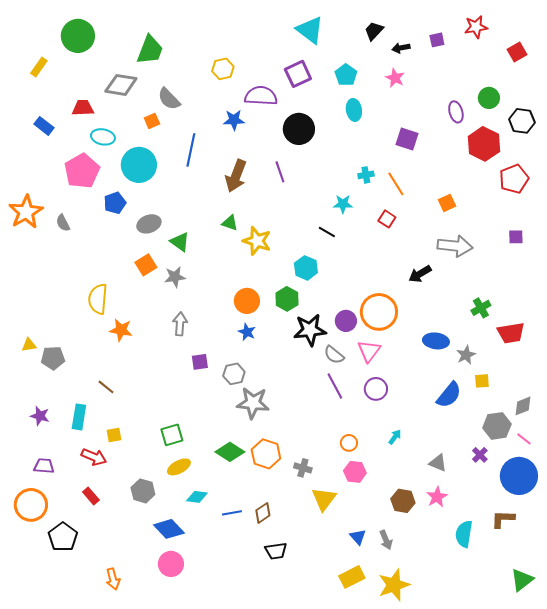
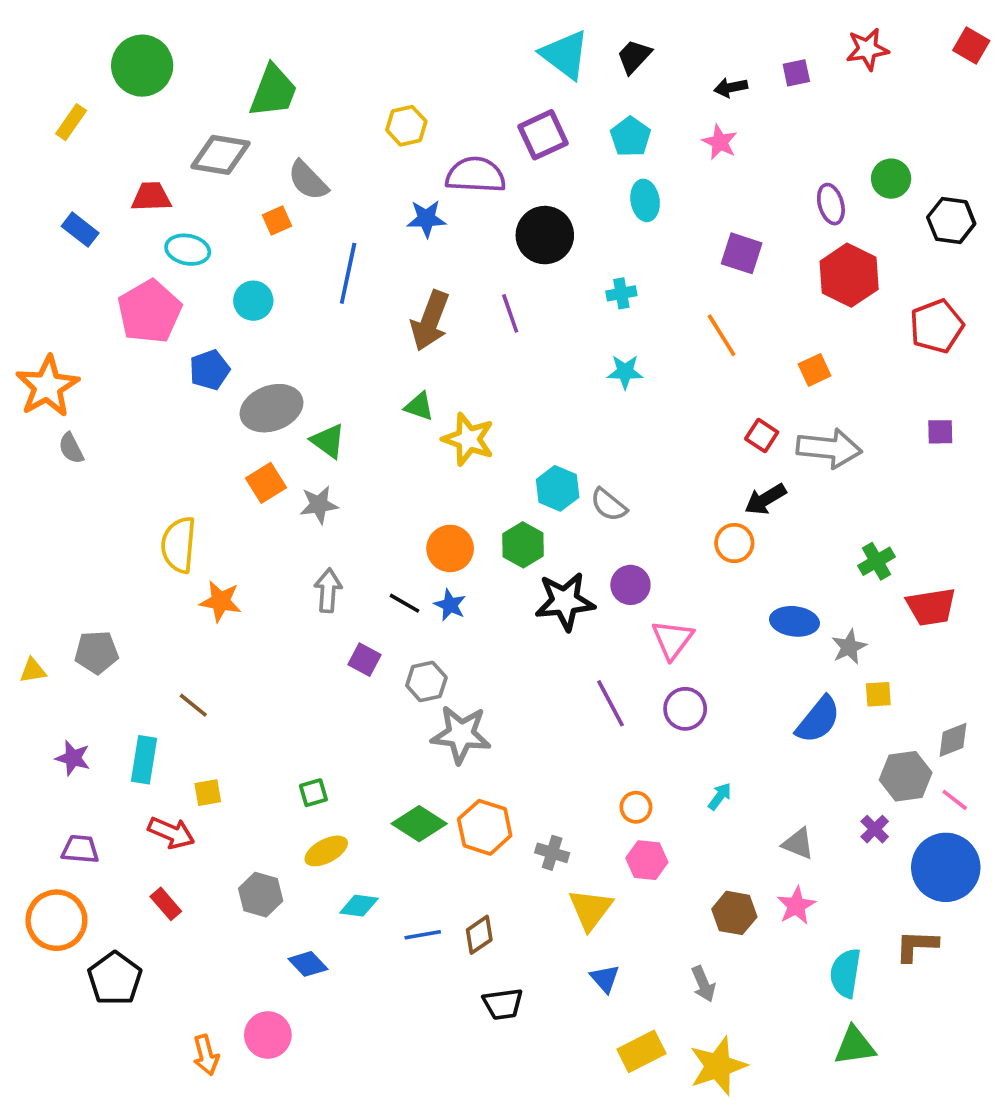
black trapezoid: (374, 31) -> (634, 56), moved
red square: (517, 52) -> (971, 46), moved, turned -30
red hexagon: (484, 144) -> (849, 275), moved
cyan circle: (139, 165) -> (253, 301), size x0.6
cyan cross: (366, 175) -> (621, 293), moved
red square: (387, 219) -> (762, 436), moved
gray semicircle: (63, 223) -> (71, 448), moved
gray ellipse: (149, 224) -> (272, 408), size x1.4
black line: (327, 232) -> (405, 603), moved
orange circle: (379, 312) -> (734, 543), moved, size x0.6
yellow triangle: (29, 345) -> (33, 671), moved
gray semicircle: (334, 355) -> (609, 505), moved
purple square: (200, 362) -> (364, 660), turned 36
green square: (172, 435) -> (313, 793), size x0.7
blue diamond: (169, 529) -> (308, 964), size x0.7
blue triangle: (358, 537) -> (605, 979), moved
pink circle: (171, 564) -> (268, 1035), moved
green triangle: (522, 580) -> (855, 1046), moved, turned 30

